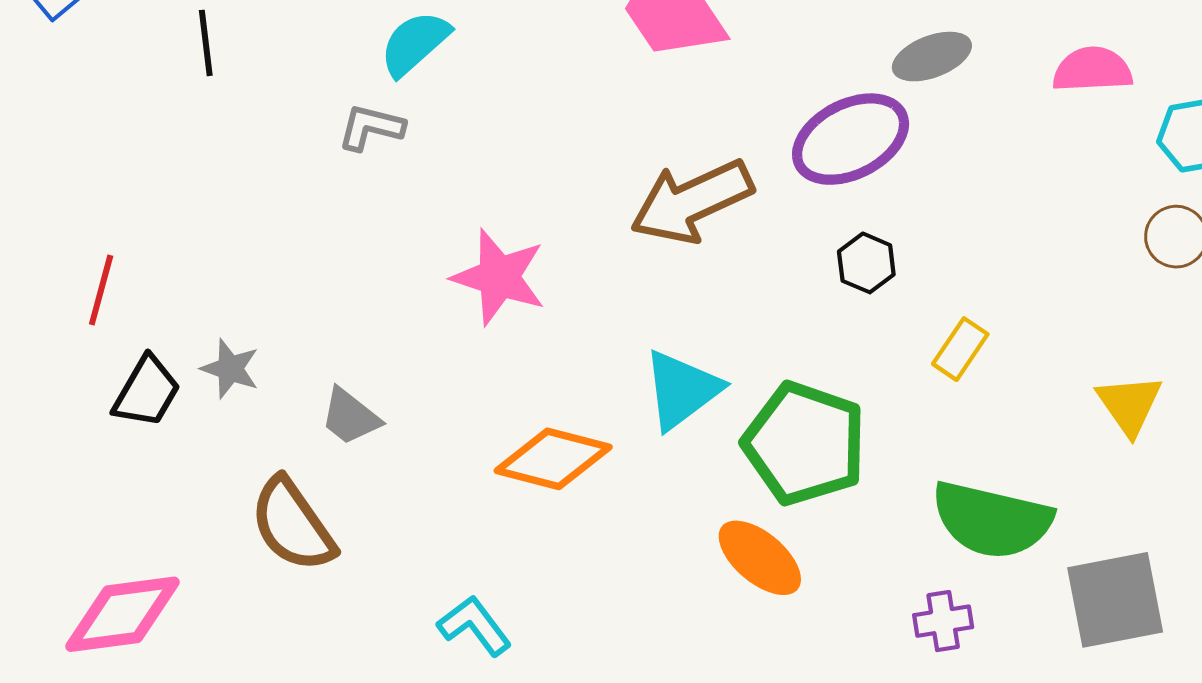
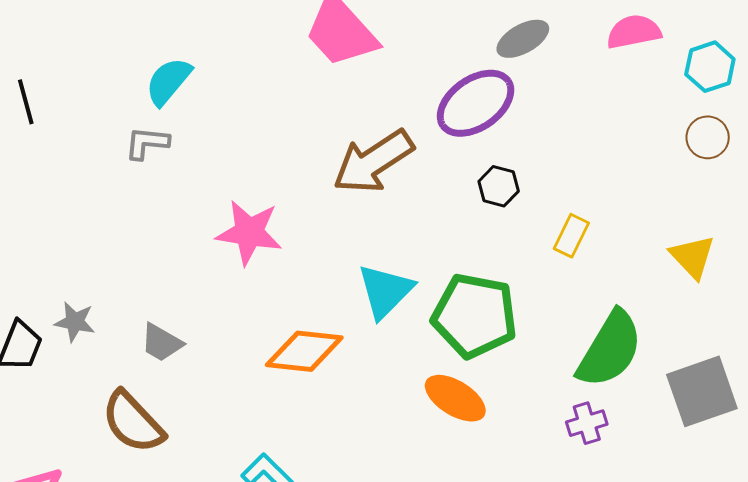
green semicircle: (992, 520) -> (610, 349), turned -64

